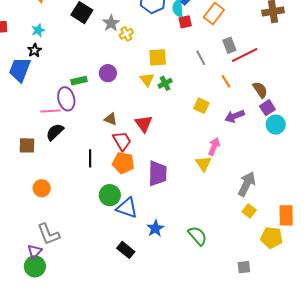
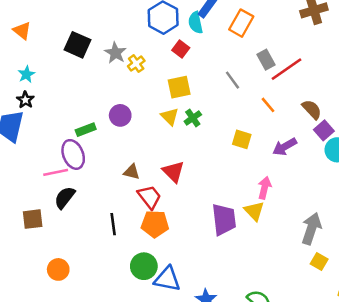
red square: (185, 22) -> (181, 49), moved, turned -32
purple trapezoid: (157, 173) -> (224, 219), moved

